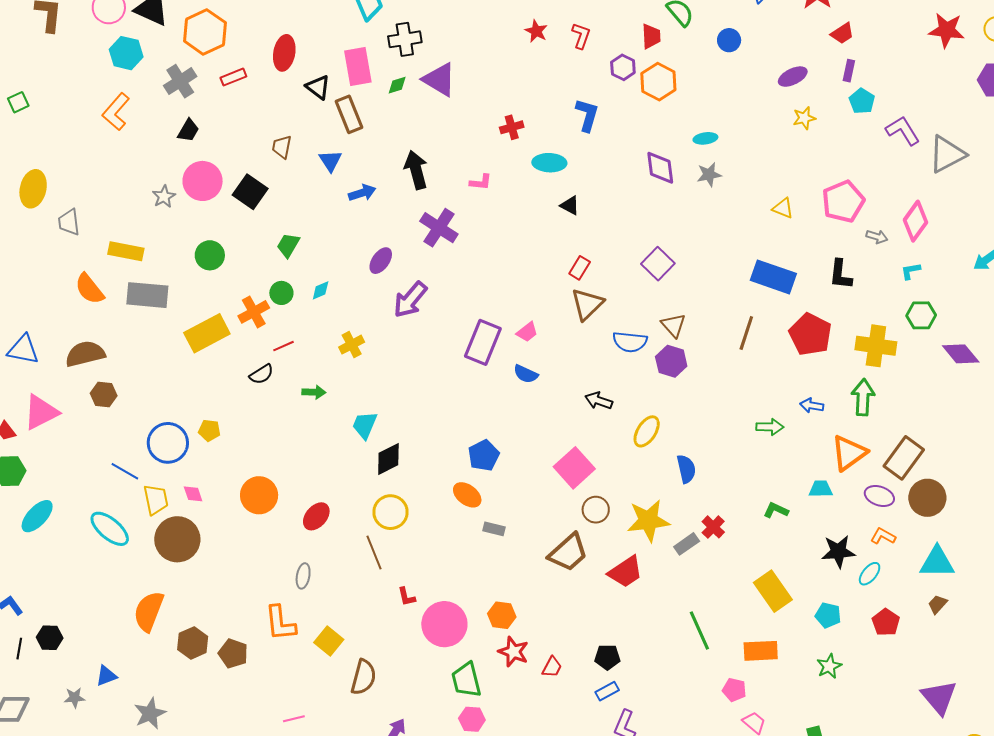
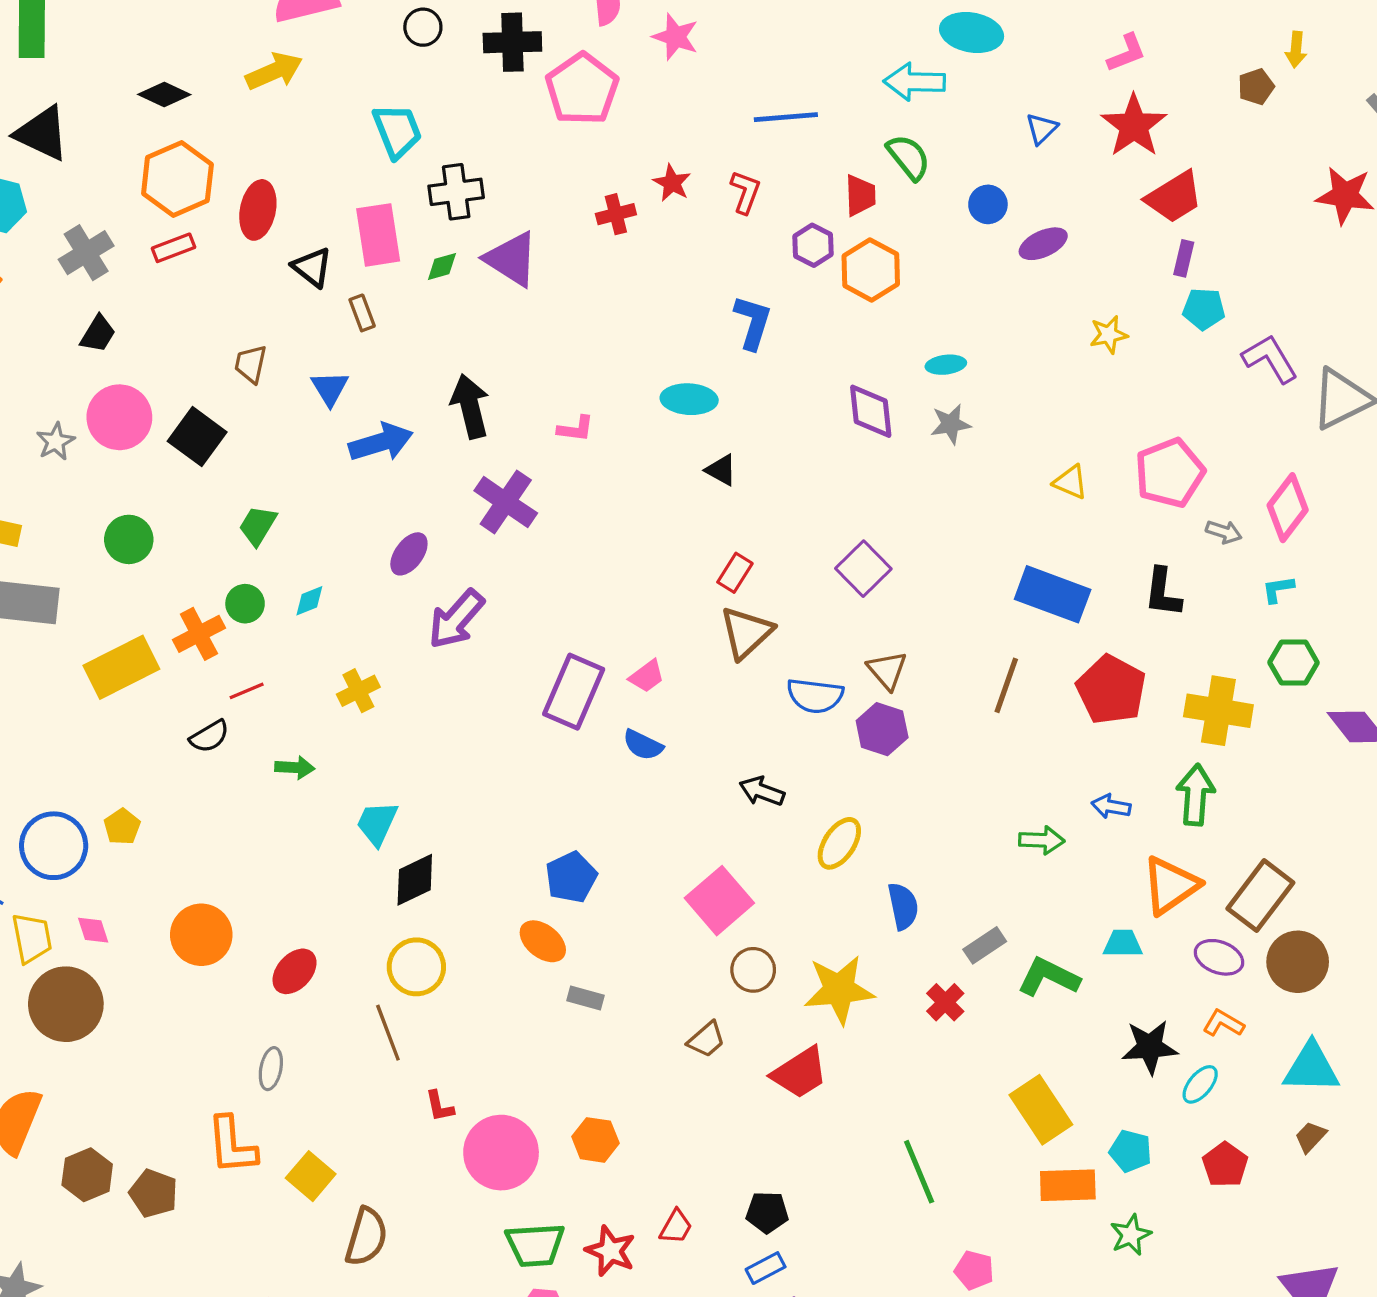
orange hexagon: (205, 32) -> (177, 179), moved
red trapezoid: (842, 33) -> (1174, 197), size x1.5
purple ellipse: (793, 77) -> (1043, 244), moved
cyan pentagon: (862, 101) -> (1204, 309), turned -30
brown rectangle: (349, 114) -> (362, 313), size x0.6
red cross: (512, 127) -> (616, 214), moved
blue arrow: (362, 193) -> (381, 442), size x1.4
yellow pentagon: (209, 430) -> (122, 827), turned 30
green L-shape: (776, 510) -> (1049, 977), size x1.5
gray rectangle: (687, 544) -> (985, 945), moved
brown trapezoid: (568, 553) -> (706, 1039), size x0.6
orange rectangle: (761, 651) -> (1068, 1185), moved
red star: (513, 652) -> (610, 1251), moved
green trapezoid: (466, 680) -> (535, 1245), turned -81

